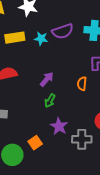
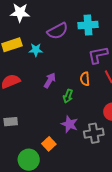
cyan star: (41, 39) -> (36, 50), moved
green arrow: (50, 101) -> (68, 96), moved

